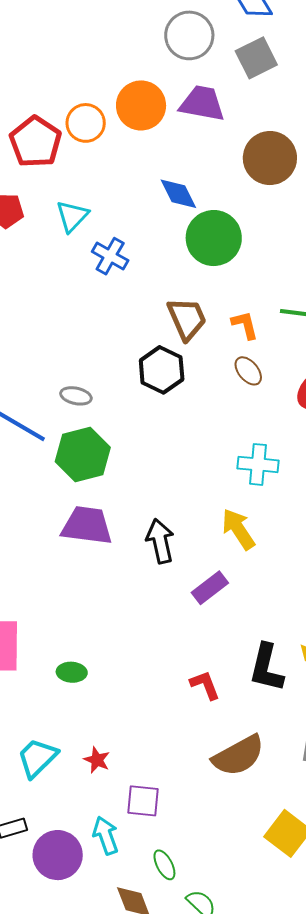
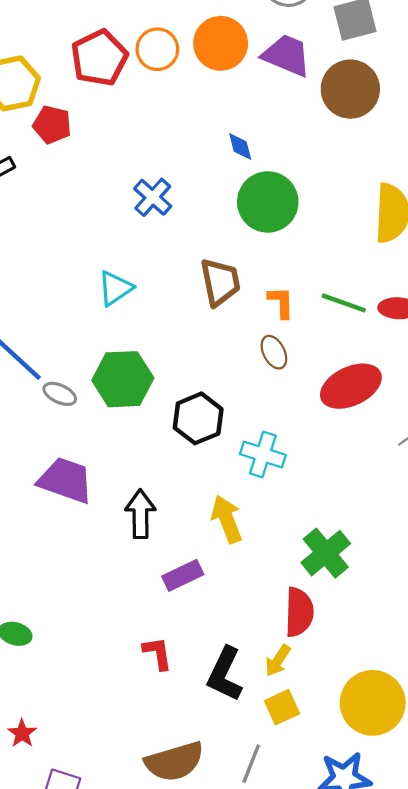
brown circle: (270, 158) -> (350, 89), moved
blue diamond: (178, 194) -> (240, 146), size x0.7
cyan triangle: (72, 216) -> (115, 288), moved
black hexagon: (162, 370) -> (198, 418), moved
gray ellipse: (76, 396) -> (60, 394), moved
green hexagon: (83, 454) -> (123, 379), moved
red L-shape: (205, 685) -> (158, 653), moved

